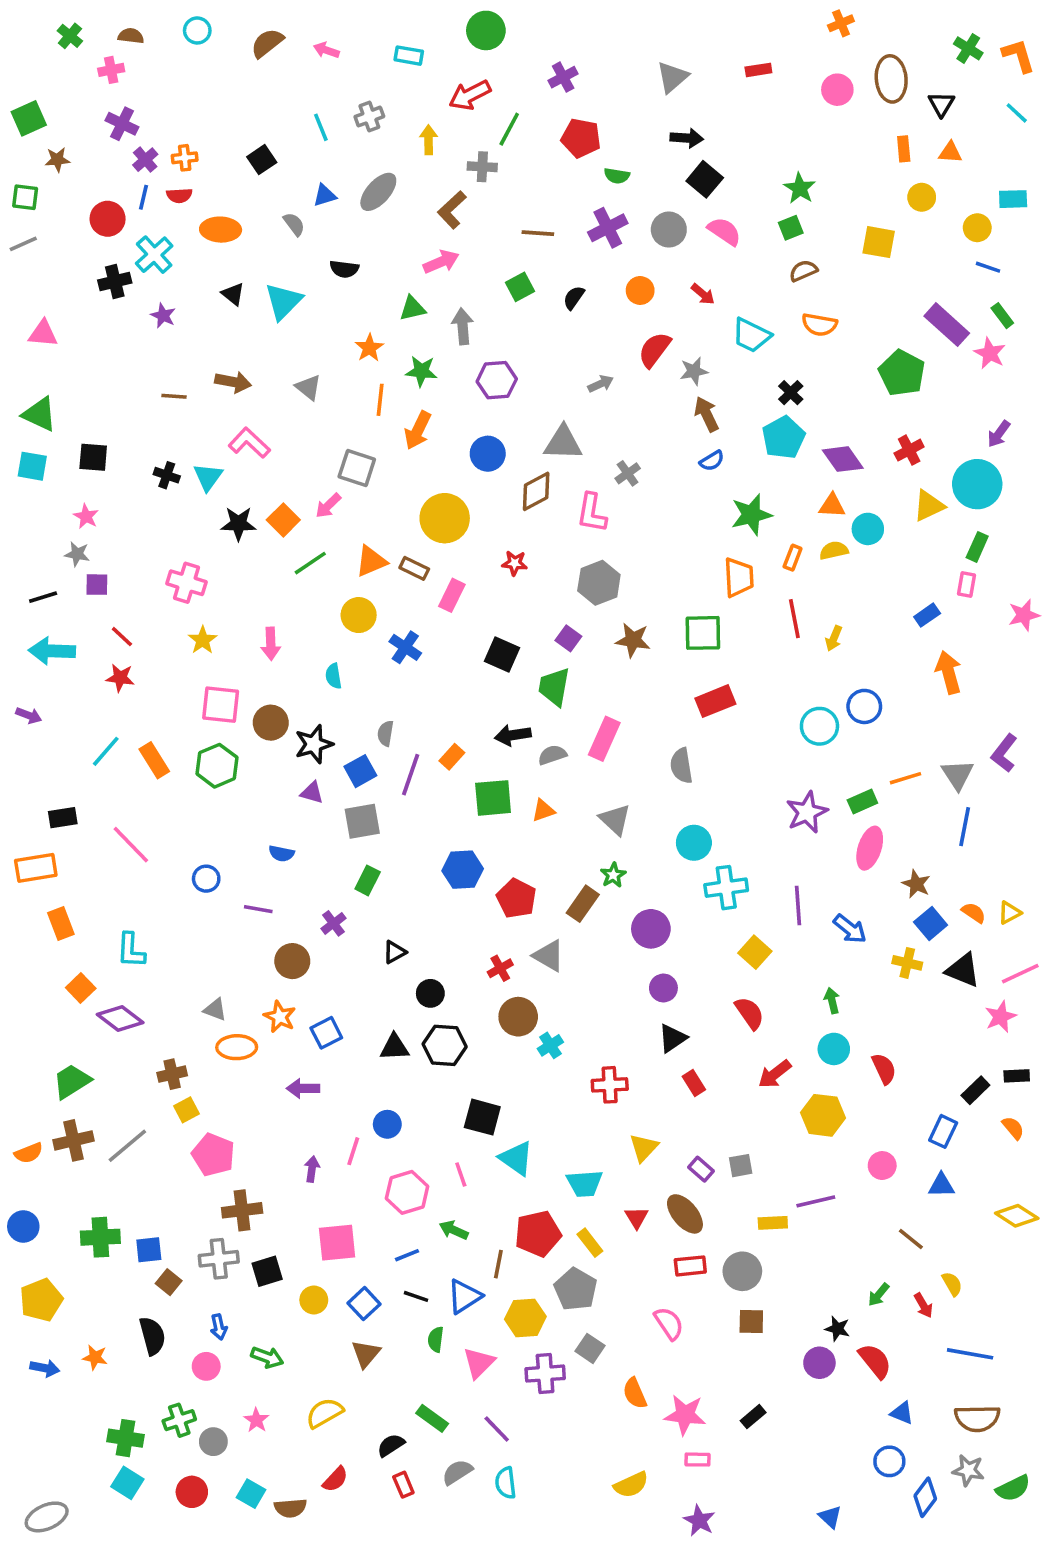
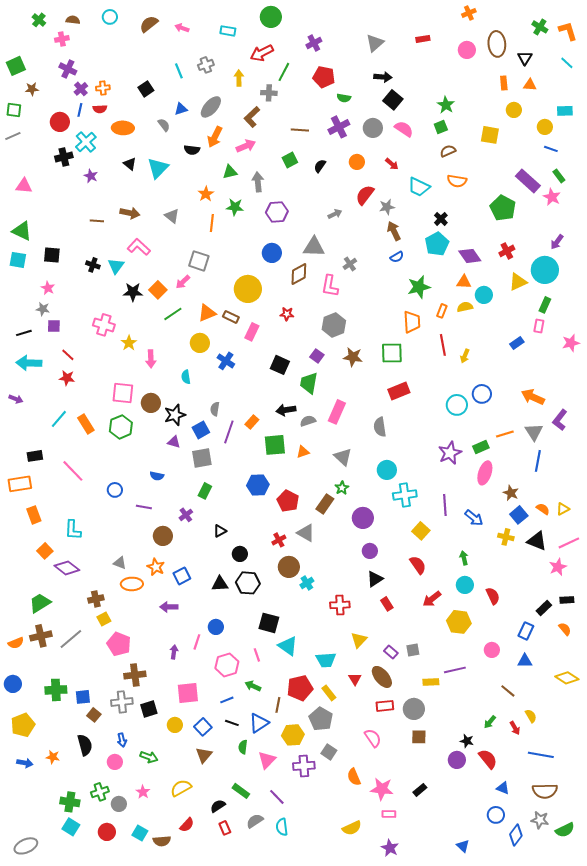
orange arrow: (418, 430) -> (215, 137), moved
yellow star: (203, 640) -> (129, 343), moved
orange arrow: (949, 672) -> (533, 397), moved, turned -50

